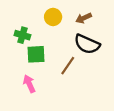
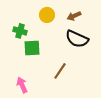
brown line: (68, 66) -> (60, 71), moved
pink arrow: (29, 84) -> (22, 85), moved

